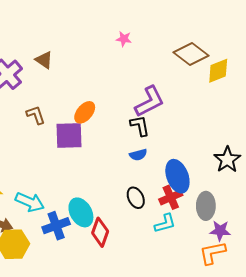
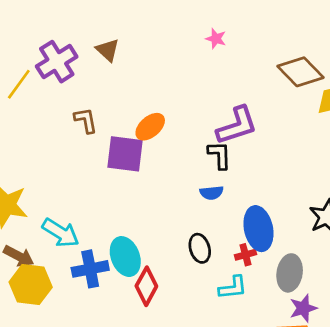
red cross: (171, 197) -> (245, 255), size x0.7
purple star: (220, 231) -> (303, 308), turned -30

